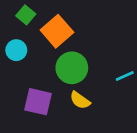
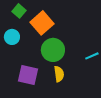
yellow semicircle: (80, 100) -> (59, 74), turned -133

